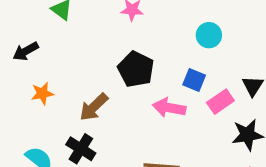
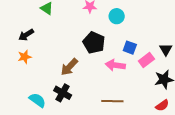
cyan circle: (209, 35) -> (117, 16), moved
orange star: (42, 93) -> (25, 57), moved

